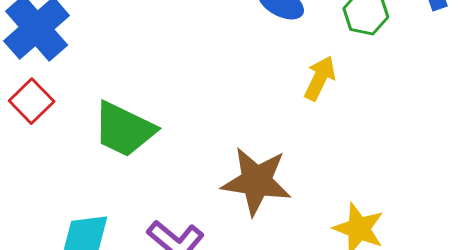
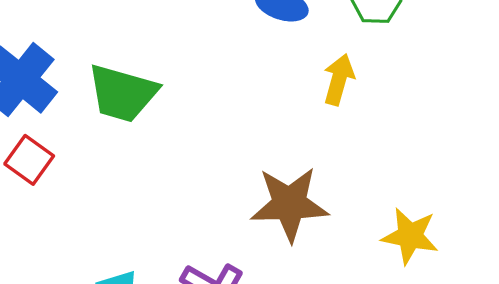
green trapezoid: (124, 129) -> (123, 93), moved

